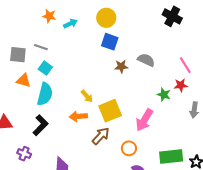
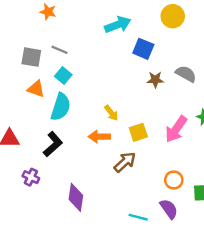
orange star: (49, 16) -> (48, 12), moved
yellow circle: (106, 18) -> (173, 16), moved
cyan arrow: (70, 24) -> (118, 25), moved, size x1.5
yellow square: (110, 111) -> (138, 132), size x0.7
pink arrow: (144, 120) -> (176, 129), moved
orange circle: (129, 148) -> (174, 180), moved

